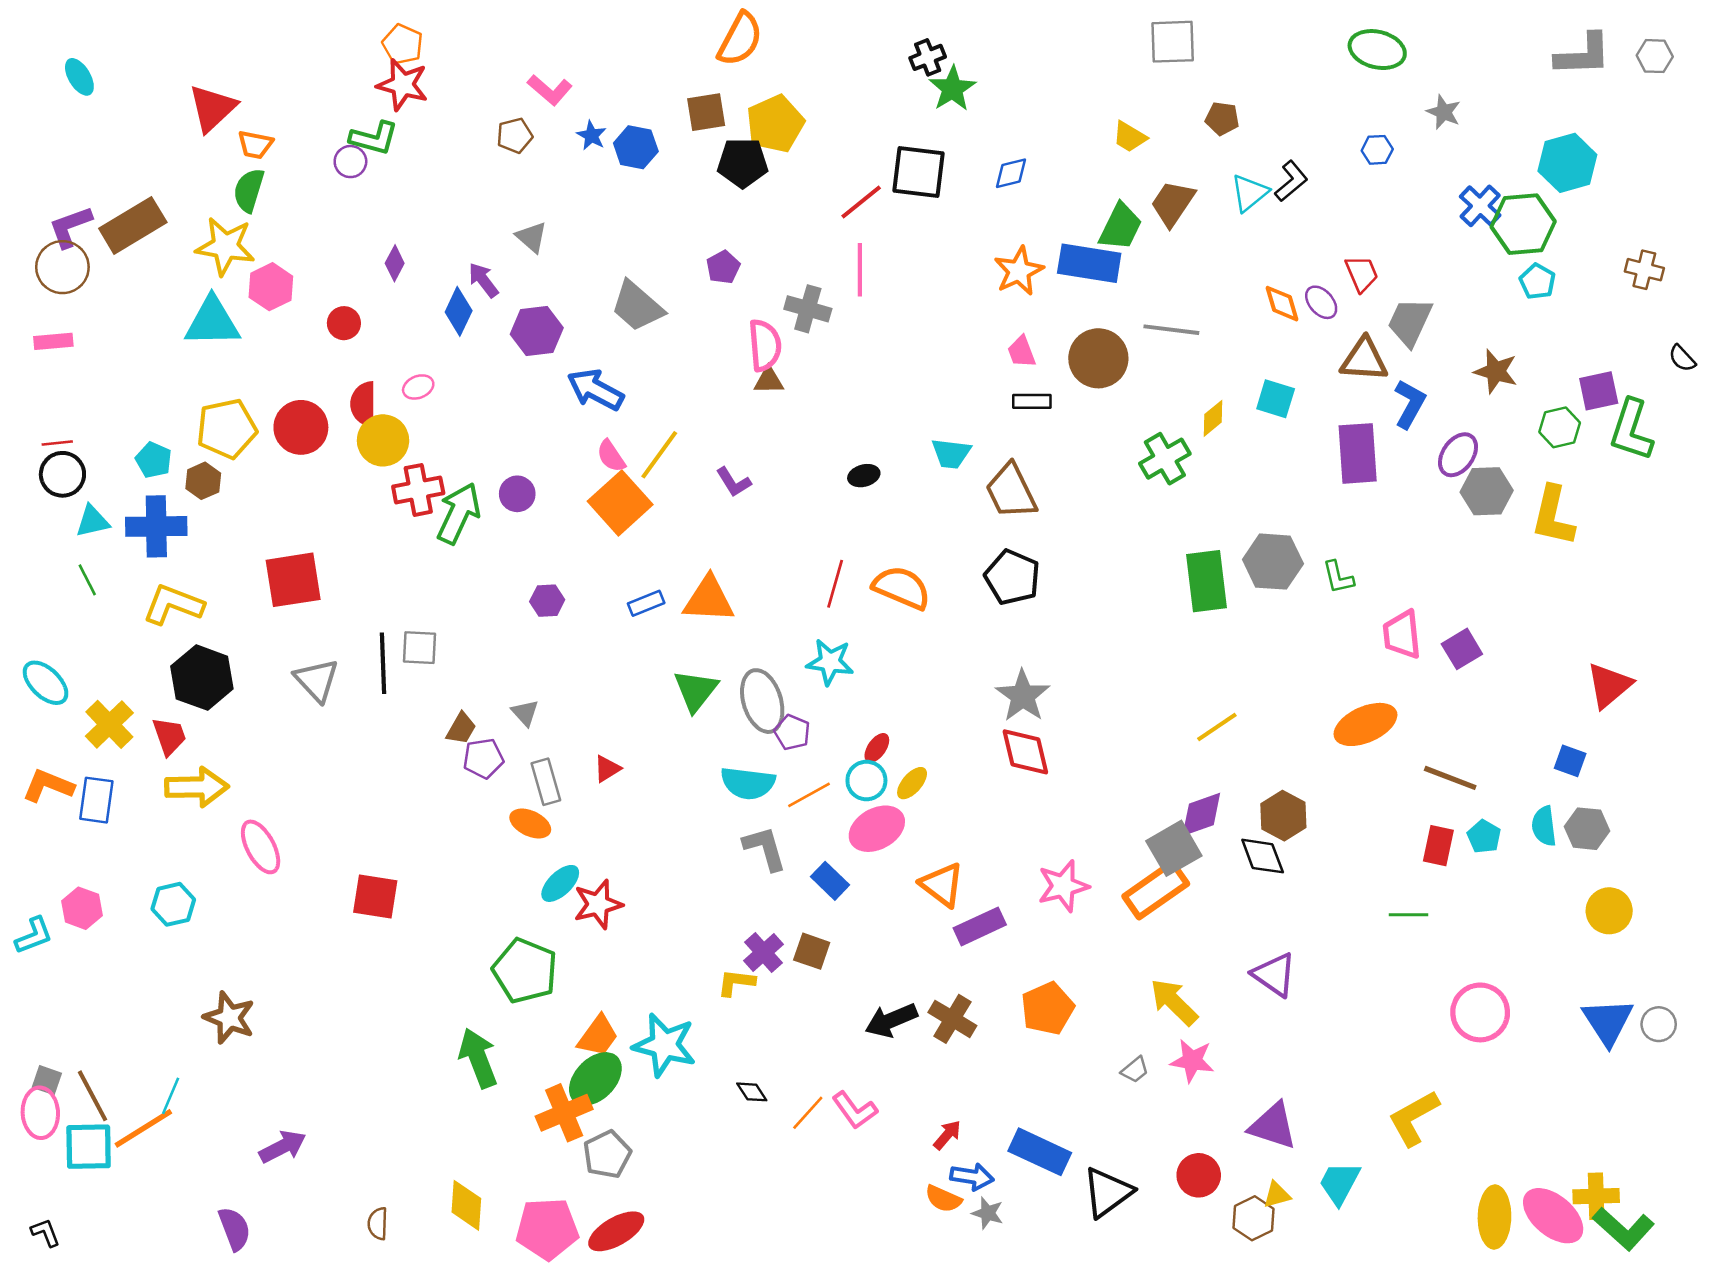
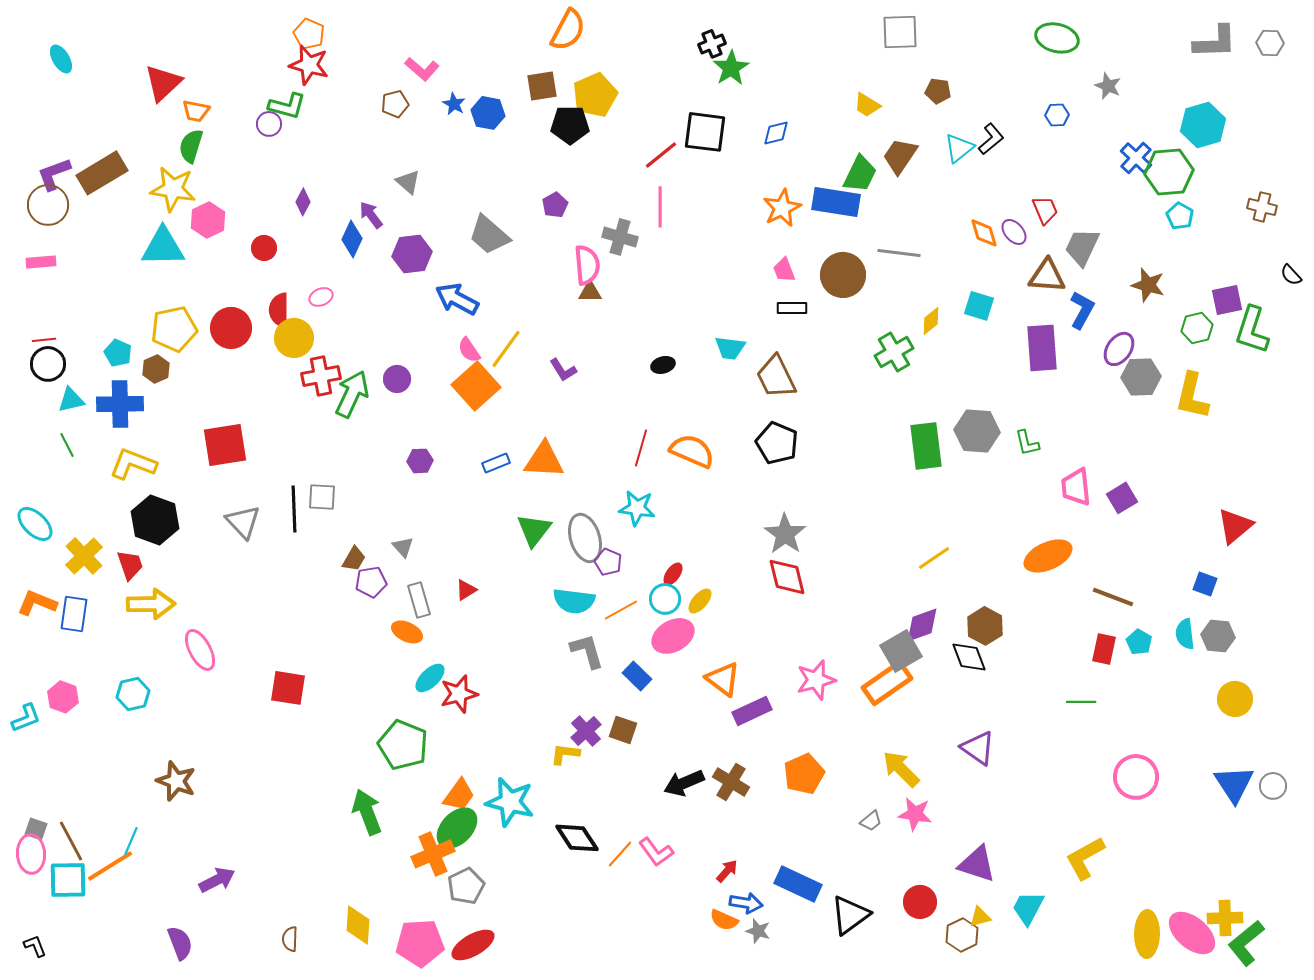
black diamond: (752, 1092) -> (577, 838), size x1.8
green L-shape: (1623, 1229) -> (1246, 943), turned 99

